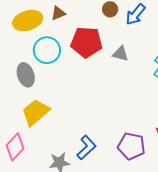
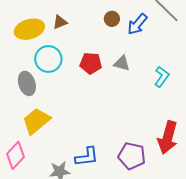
red pentagon: (86, 42) -> (91, 63), moved, size x0.7
blue L-shape: (86, 147) -> (87, 157), turned 35

